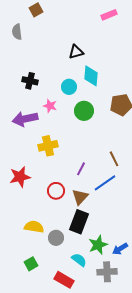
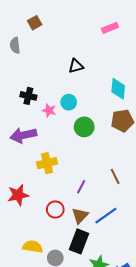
cyan diamond: (91, 76) -> (118, 89), moved
pink star: (50, 106) -> (49, 110), moved
blue line: (105, 183) -> (106, 216), moved

